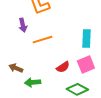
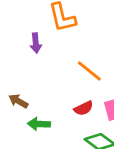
orange line: (42, 40) -> (89, 71), moved, turned 48

